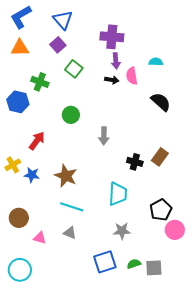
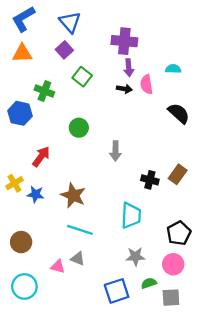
pink circle: (175, 230) -> (173, 264), moved
pink triangle: (40, 238) -> (58, 266), moved
green semicircle: (134, 264) -> (149, 283), moved
cyan circle: (20, 270) -> (24, 286), moved

